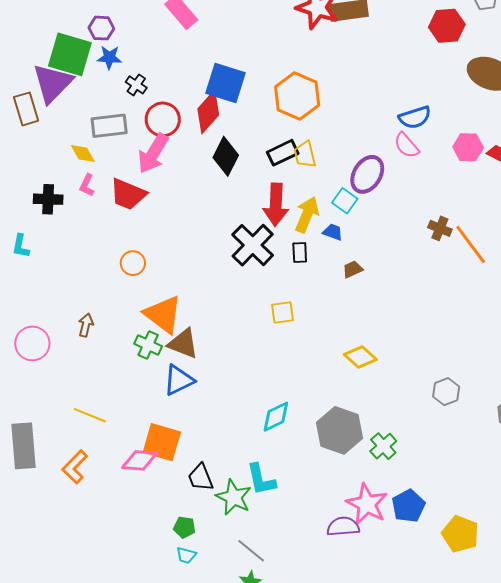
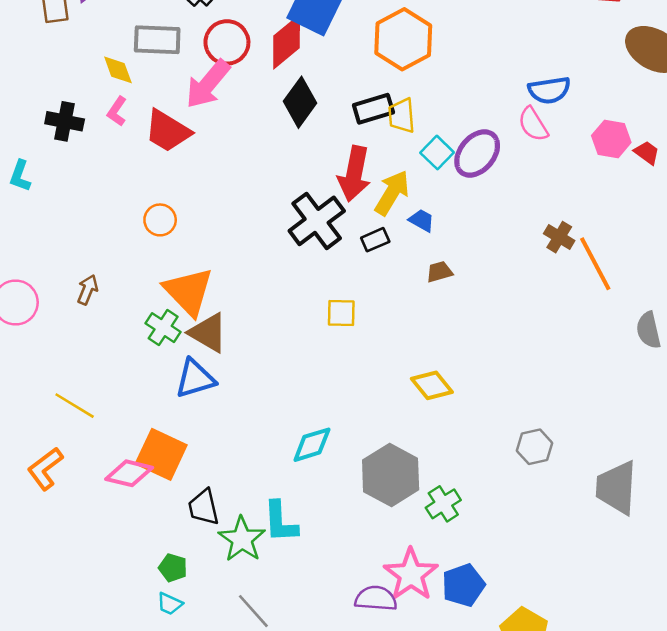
cyan square: (345, 201) -> (437, 153), moved
black rectangle: (300, 252) -> (375, 240), turned 60

